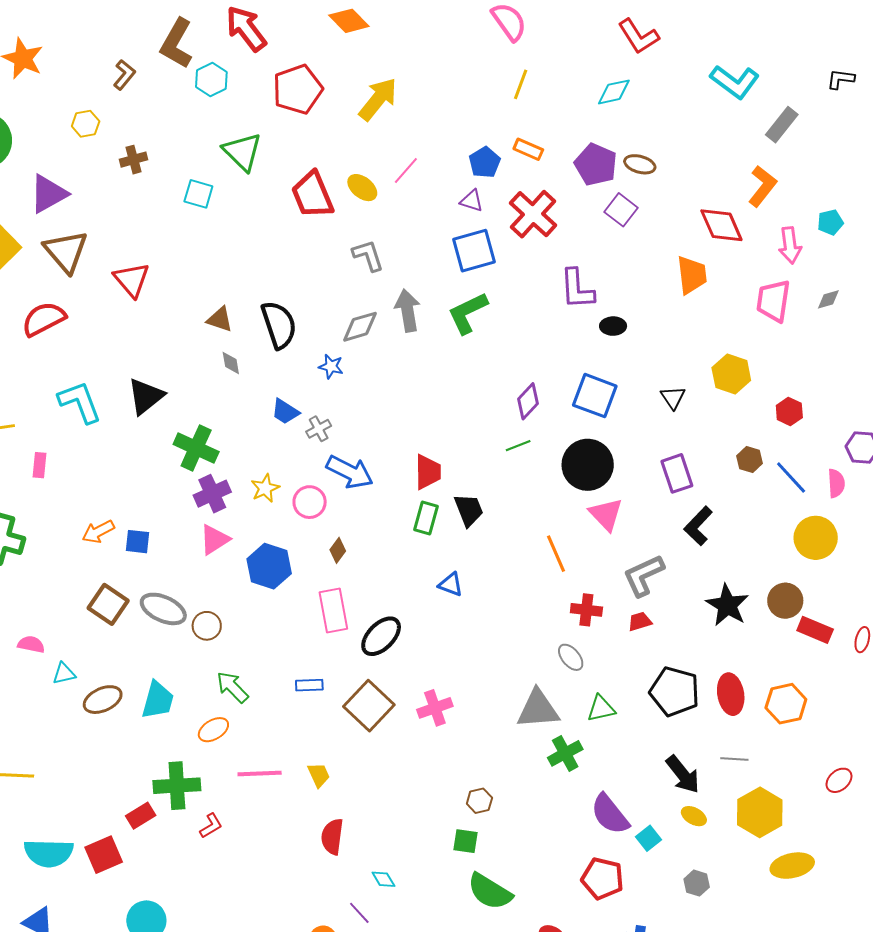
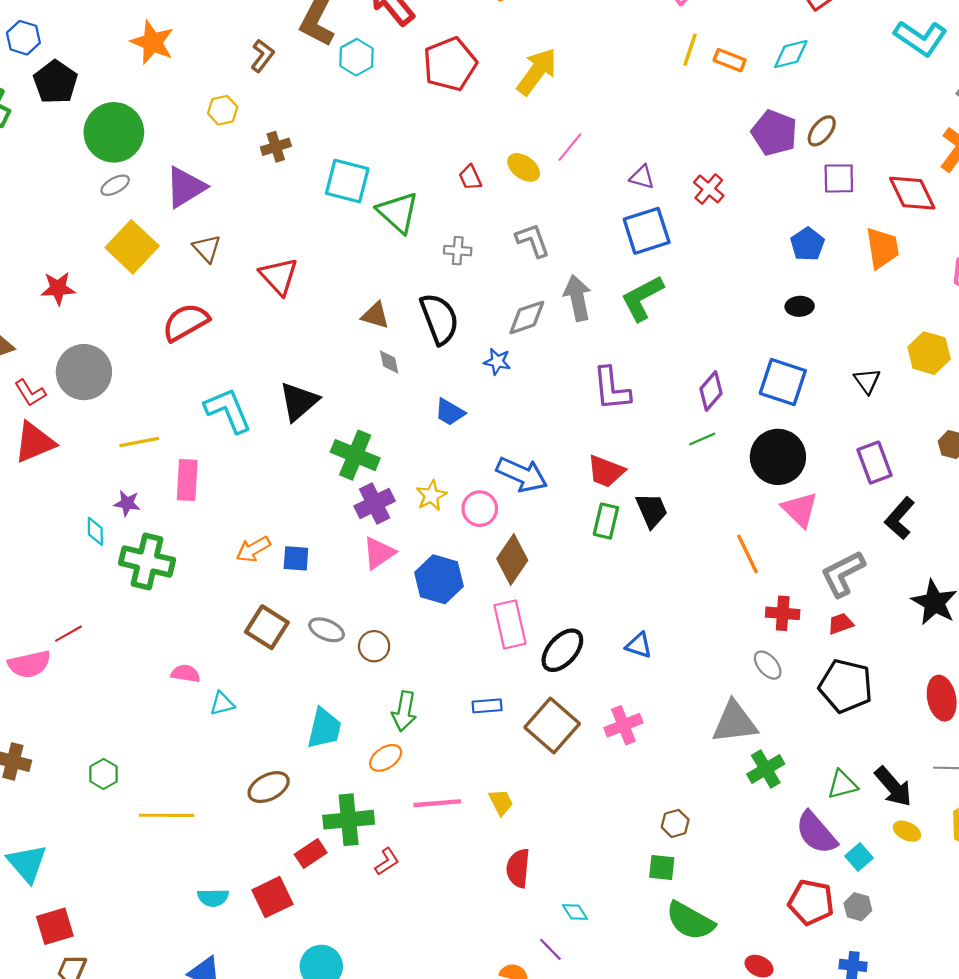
orange rectangle: (528, 149) -> (730, 60), moved
green triangle: (242, 152) -> (398, 212), moved
blue pentagon: (485, 162) -> (807, 244), moved
brown ellipse: (640, 164) -> (822, 131), turned -64
cyan square: (198, 194) -> (347, 181), size x1.4
red trapezoid: (312, 195) -> (470, 177), size x0.5
purple square: (621, 210) -> (839, 178), moved, turned -36
red cross: (533, 214) -> (709, 189), size x0.6
brown triangle: (66, 251) -> (207, 248), size x0.6
purple L-shape: (577, 289) -> (611, 389), moved
gray cross: (319, 429) -> (458, 251), moved, turned 35
pink rectangle: (39, 465) -> (187, 480), size x1.5
red trapezoid: (428, 472) -> (606, 471), turned 114
brown diamond: (338, 550) -> (512, 559), size x1.8
blue triangle: (451, 584) -> (639, 645), moved
gray ellipse: (163, 609) -> (327, 630), size x0.7
green arrow: (232, 687) -> (404, 711), turned -123
black pentagon: (675, 692) -> (846, 686), moved
brown ellipse: (103, 700) -> (269, 787), moved
green triangle: (601, 709) -> (842, 785), moved
cyan semicircle: (49, 853) -> (213, 898), size x0.6
gray hexagon: (697, 883) -> (858, 907), moved

